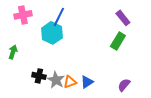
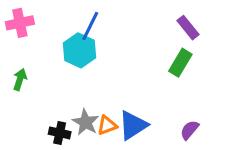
pink cross: (23, 15) -> (20, 23), moved
black cross: (39, 76) -> (60, 133), moved
blue triangle: (87, 82) -> (133, 125), size x1.5

